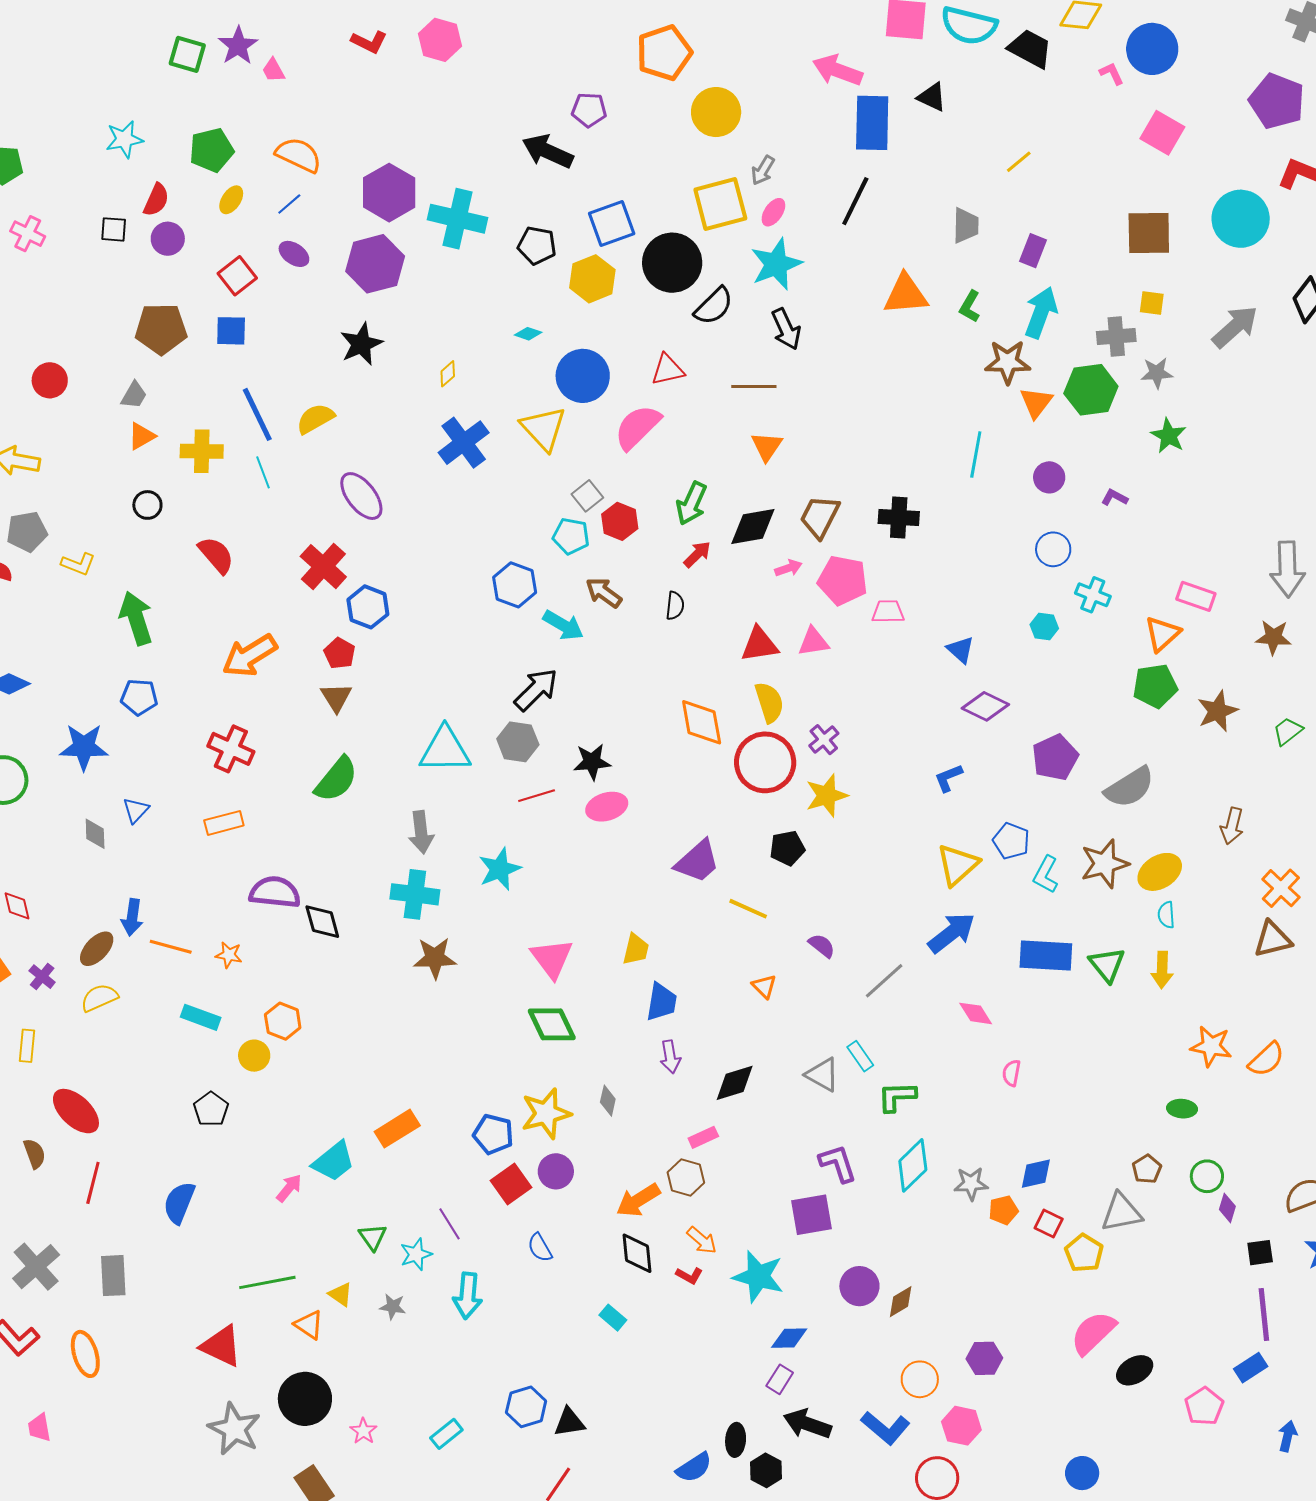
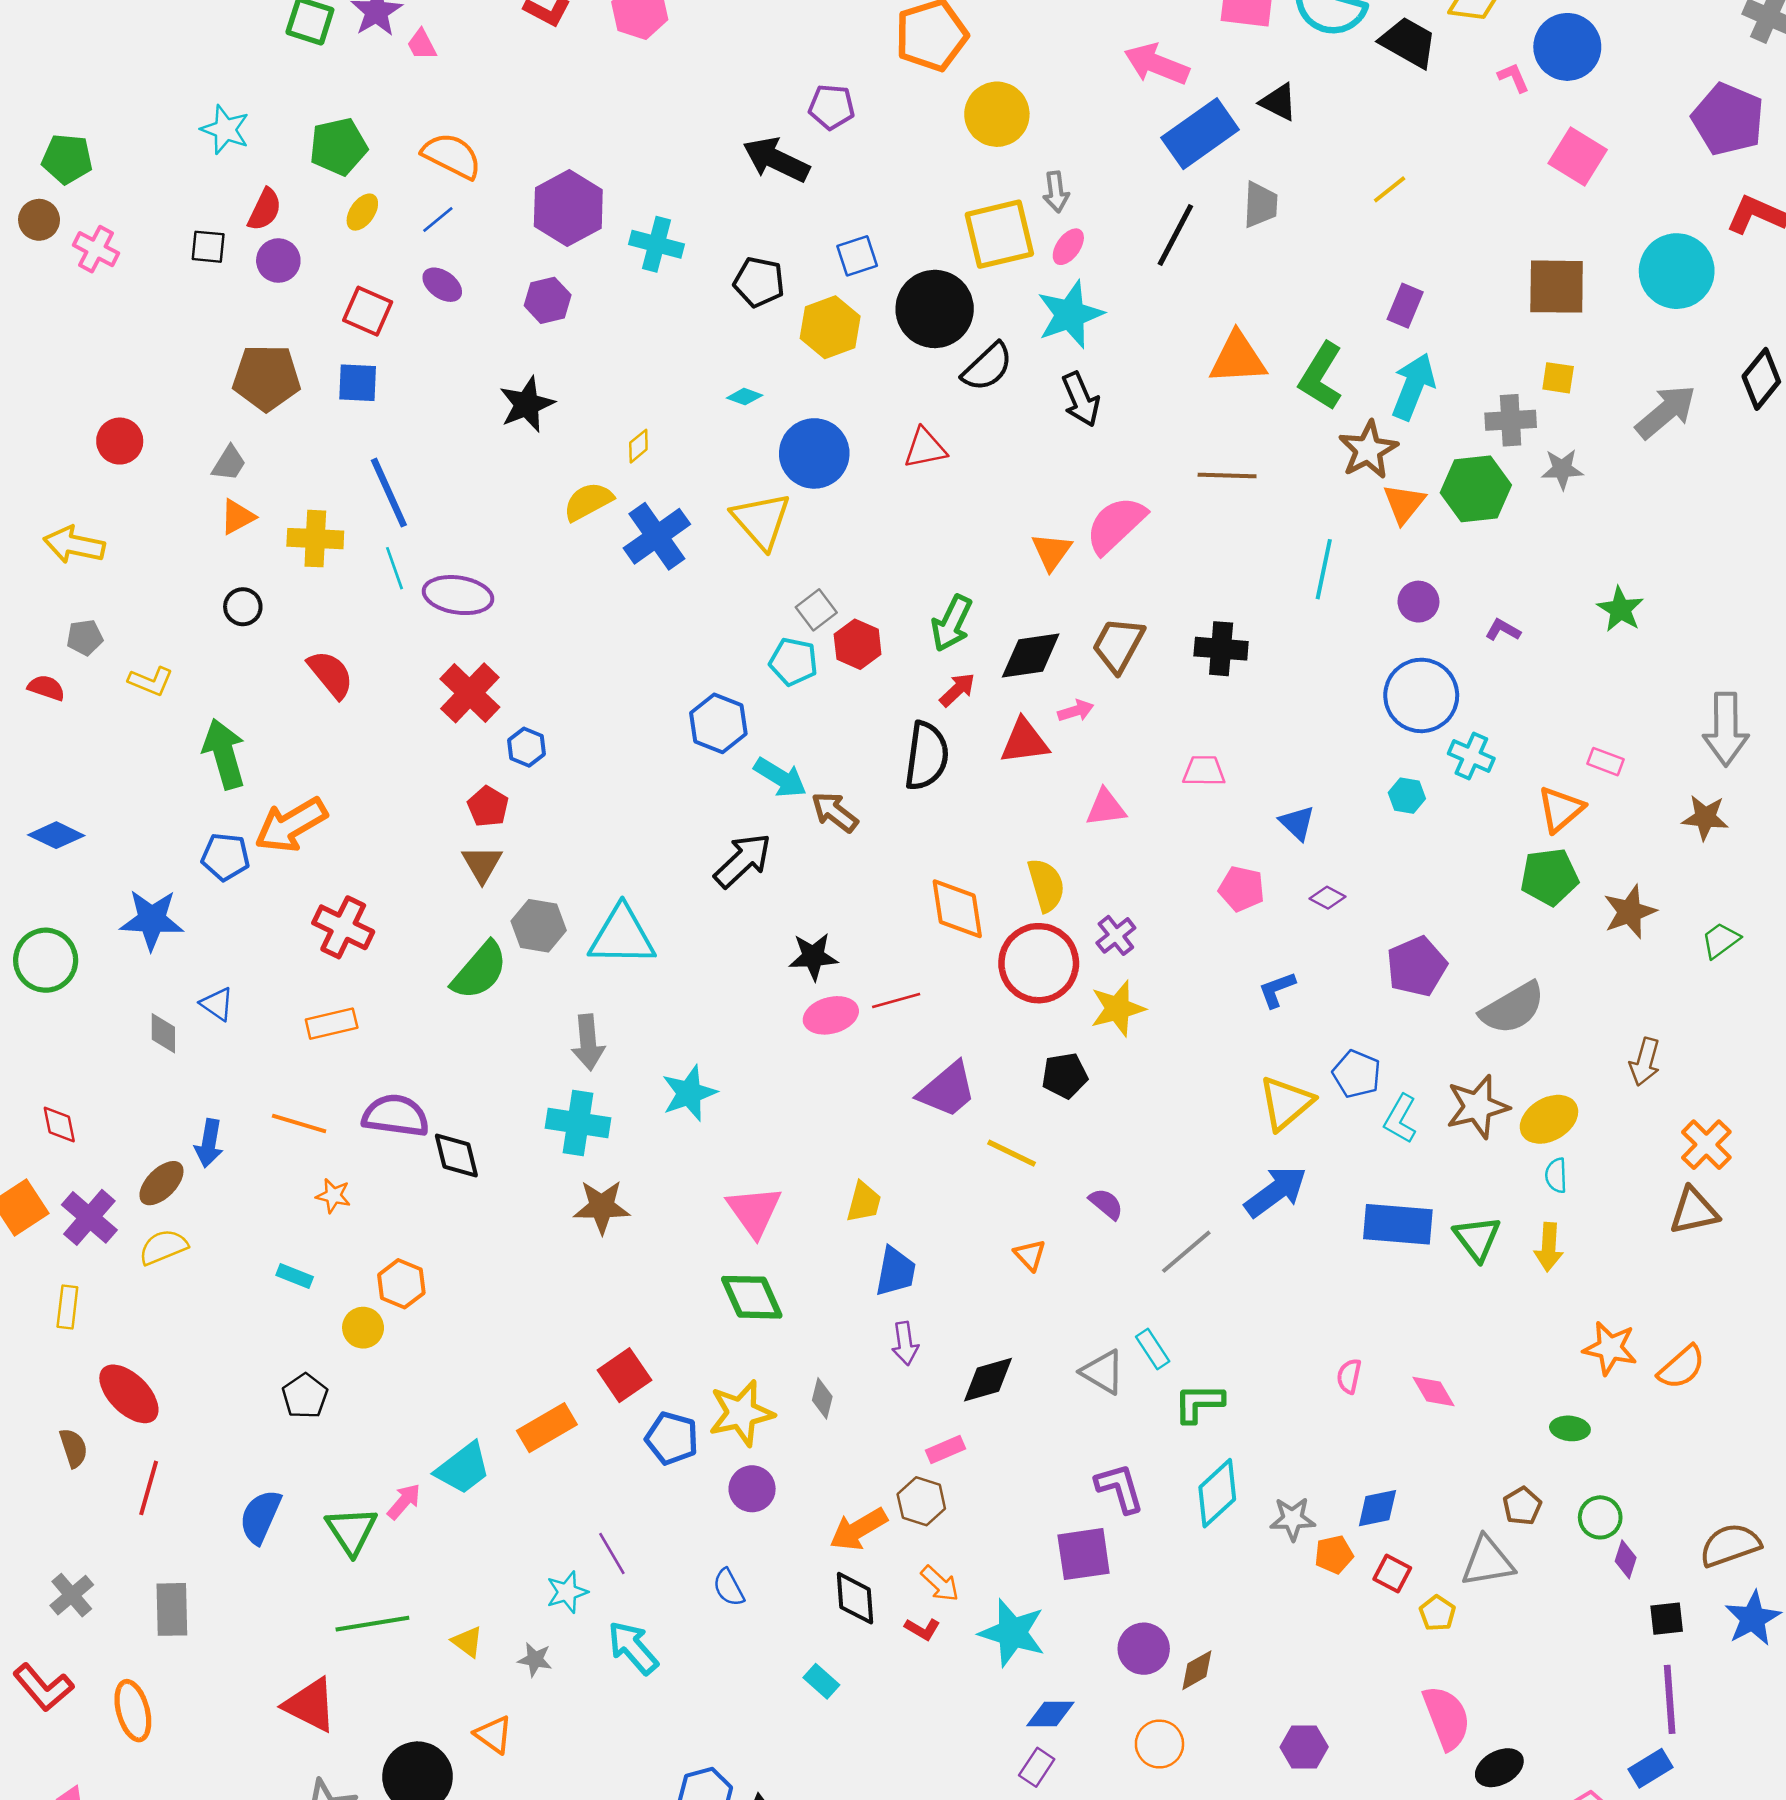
blue rectangle: (872, 123) -> (1200, 134), turned 52
cyan star: (124, 139) -> (225, 130), turned 30
gray arrow: (763, 170) -> (1056, 192), turned -40
cyan cross: (458, 219) -> (656, 244), size x0.7
blue square: (612, 223) -> (857, 256), size x0.7
gray trapezoid: (966, 226) -> (1260, 205), moved
purple hexagon: (375, 264) -> (548, 300), size x0.6
red square: (237, 276) -> (368, 311), turned -30
green L-shape: (970, 306) -> (1321, 376), size x1.6
brown star: (1008, 362) -> (1368, 450), turned -30
brown line: (754, 387) -> (1227, 475), moved
yellow semicircle: (315, 419) -> (588, 502), moved
pink semicircle: (637, 427) -> (1116, 525), moved
green star: (1169, 436) -> (1620, 609), moved
purple ellipse: (361, 496) -> (458, 595), moved, turned -45
gray pentagon: (27, 532) -> (85, 637), size x0.7
blue circle: (1053, 549) -> (1421, 695), size x1.6
pink pentagon: (843, 580) -> (1242, 889), moved, size x0.7
brown arrow: (604, 593) -> (835, 812), moved
pink rectangle: (1196, 596) -> (1605, 762), size x0.7
black semicircle: (675, 606) -> (927, 756), size x1.8
blue hexagon: (368, 607) -> (527, 747), size x0.7
red triangle: (759, 644) -> (1024, 741), moved
orange arrow: (250, 656) -> (291, 825), moved
purple diamond: (985, 706) -> (1328, 898), size x0.6
gray hexagon: (518, 742) -> (539, 926), moved
red line: (537, 796) -> (896, 1001), moved
blue triangle: (136, 810) -> (217, 1004), turned -40
orange line: (171, 947) -> (299, 1124), moved
purple cross: (42, 977) -> (89, 1217), size x1.6
pink diamond: (976, 1013) -> (1434, 1392), moved
cyan rectangle: (201, 1017) -> (295, 1276), size x0.7
red square: (511, 1184) -> (624, 1375), moved
green triangle: (373, 1237) -> (351, 1531), moved, size x1.4
yellow pentagon: (1084, 1253) -> (1437, 1613), size x0.7
gray cross: (36, 1267) -> (72, 1595), size x0.7
cyan arrow: (468, 1296) -> (633, 1648), turned 132
orange triangle: (309, 1325) -> (494, 1735), moved
pink semicircle: (1093, 1333) -> (1447, 1718), turned 111
orange circle: (920, 1379) -> (1159, 1744), moved

